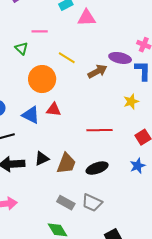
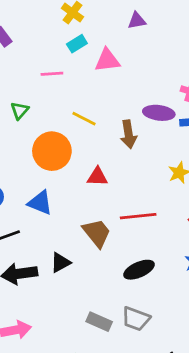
pink line: (40, 31) -> (52, 74), moved
green triangle: (22, 48) -> (20, 111), turned 32
brown arrow: (97, 71) -> (128, 134), turned 114
red triangle: (54, 110) -> (97, 177), moved
brown trapezoid: (66, 163) -> (97, 233), moved, turned -55

